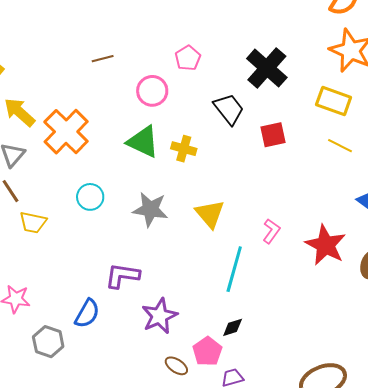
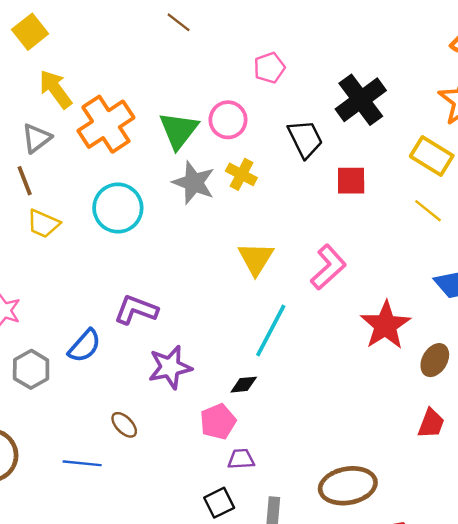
brown line: (103, 59) -> (179, 22), moved, turned 40
pink circle: (152, 91) -> (228, 120), moved
green triangle: (143, 142) -> (179, 130), moved, turned 30
cyan circle: (90, 197) -> (118, 208), size x1.5
gray star: (150, 209) -> (194, 183), moved
pink L-shape: (271, 231) -> (328, 267), moved, size x1.5
black diamond: (233, 327) -> (244, 385), moved
brown ellipse: (176, 366) -> (124, 425), moved

